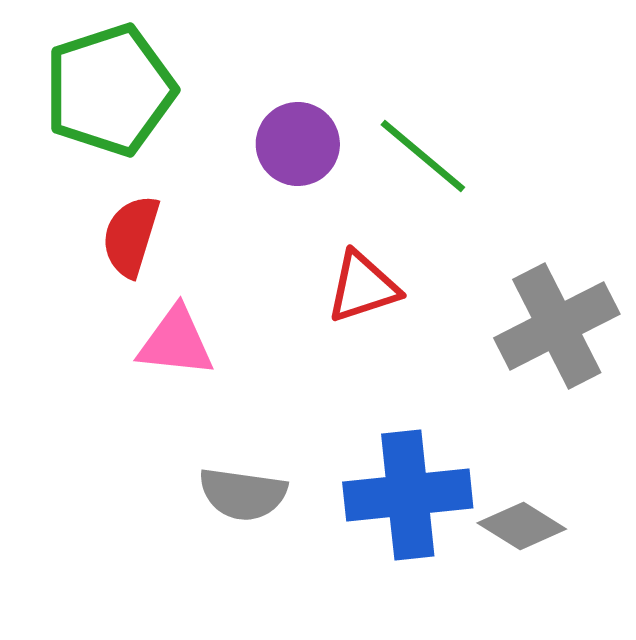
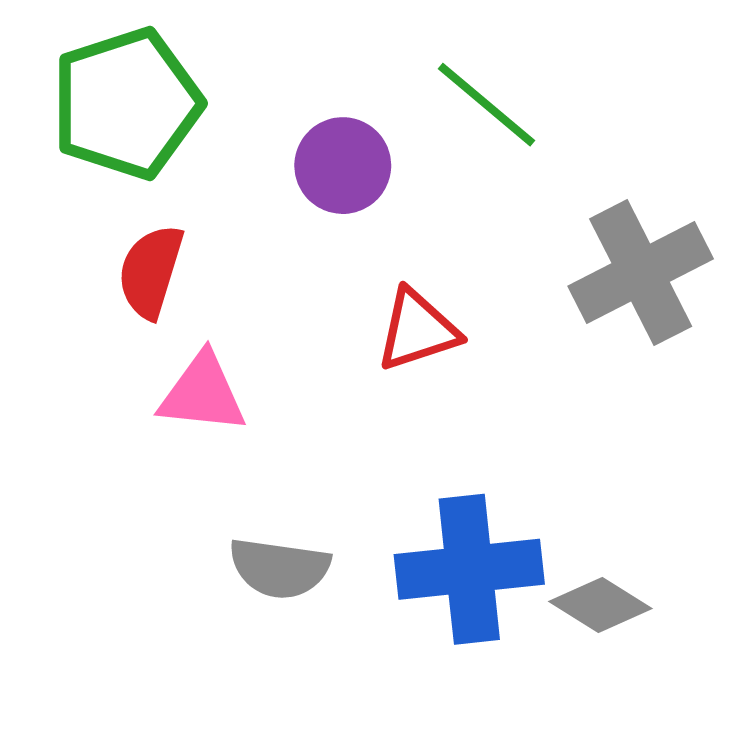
green line: (423, 156) -> (487, 105), moved
gray cross: (557, 326) -> (641, 273), moved

